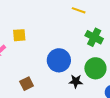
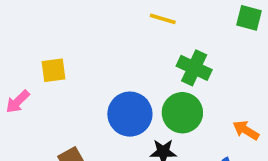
green circle: (95, 68) -> (182, 113), moved

